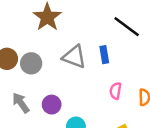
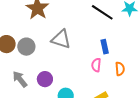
blue rectangle: (104, 55) -> (105, 47), moved

